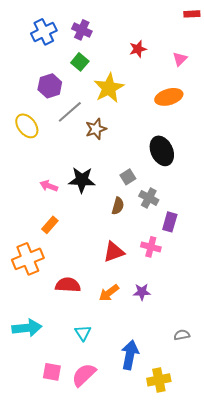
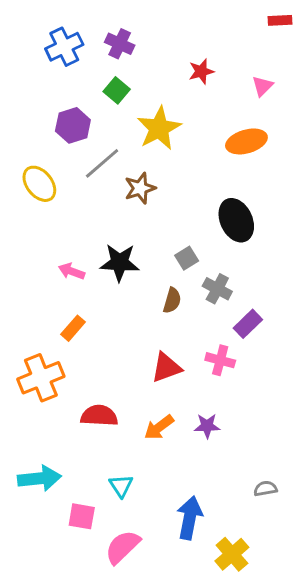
purple rectangle: (170, 222) -> (248, 324), turned 30
pink square: (52, 372) -> (82, 516), moved
yellow cross: (159, 380) -> (232, 554), turned -30

